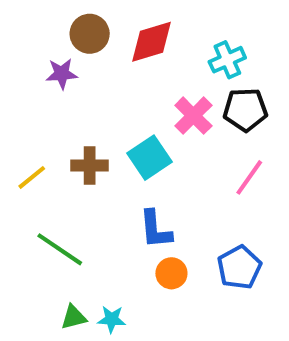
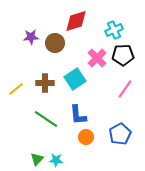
brown circle: (90, 34) -> (55, 43), moved
green line: (60, 249) -> (46, 119), moved
green triangle: (74, 317) -> (37, 159), turned -32

